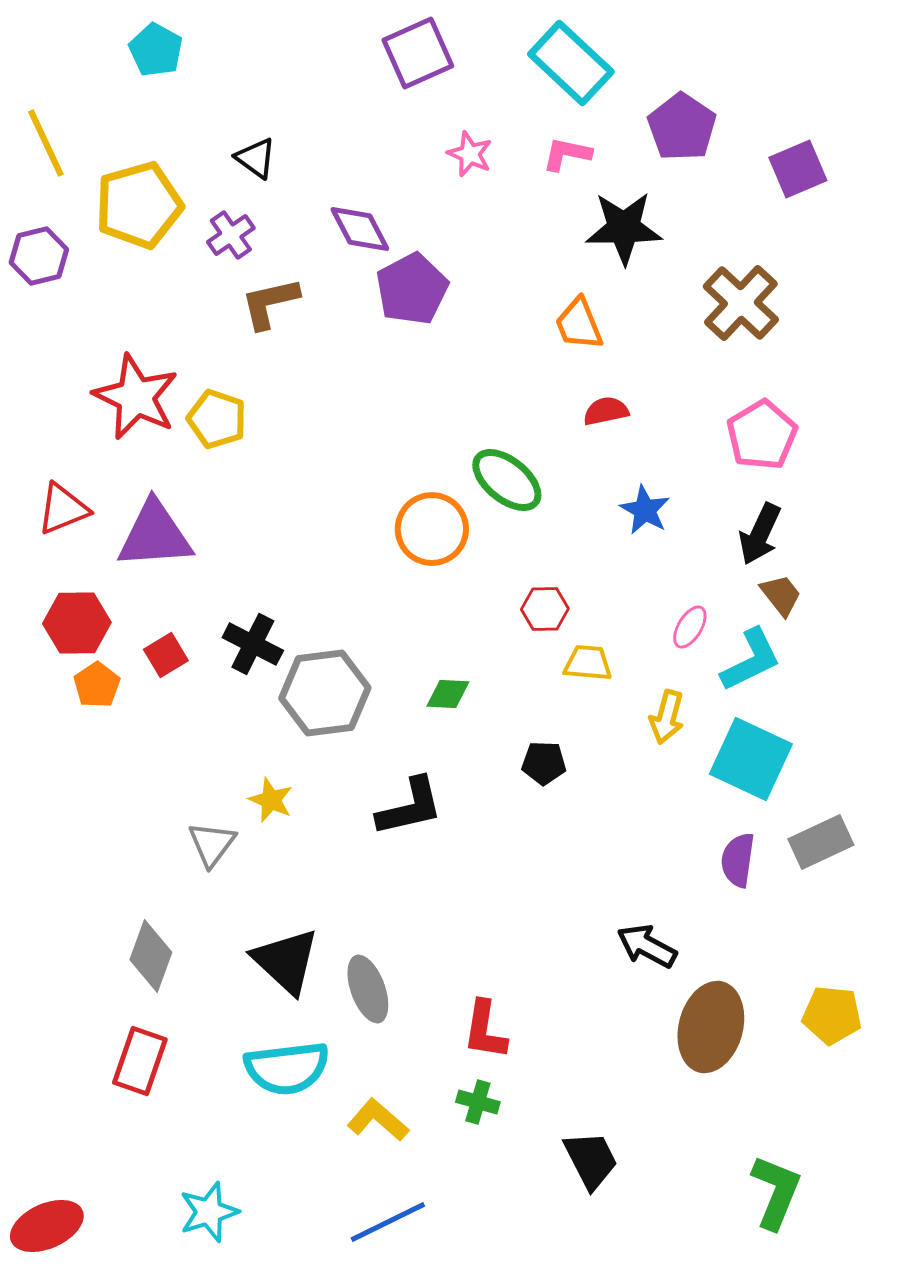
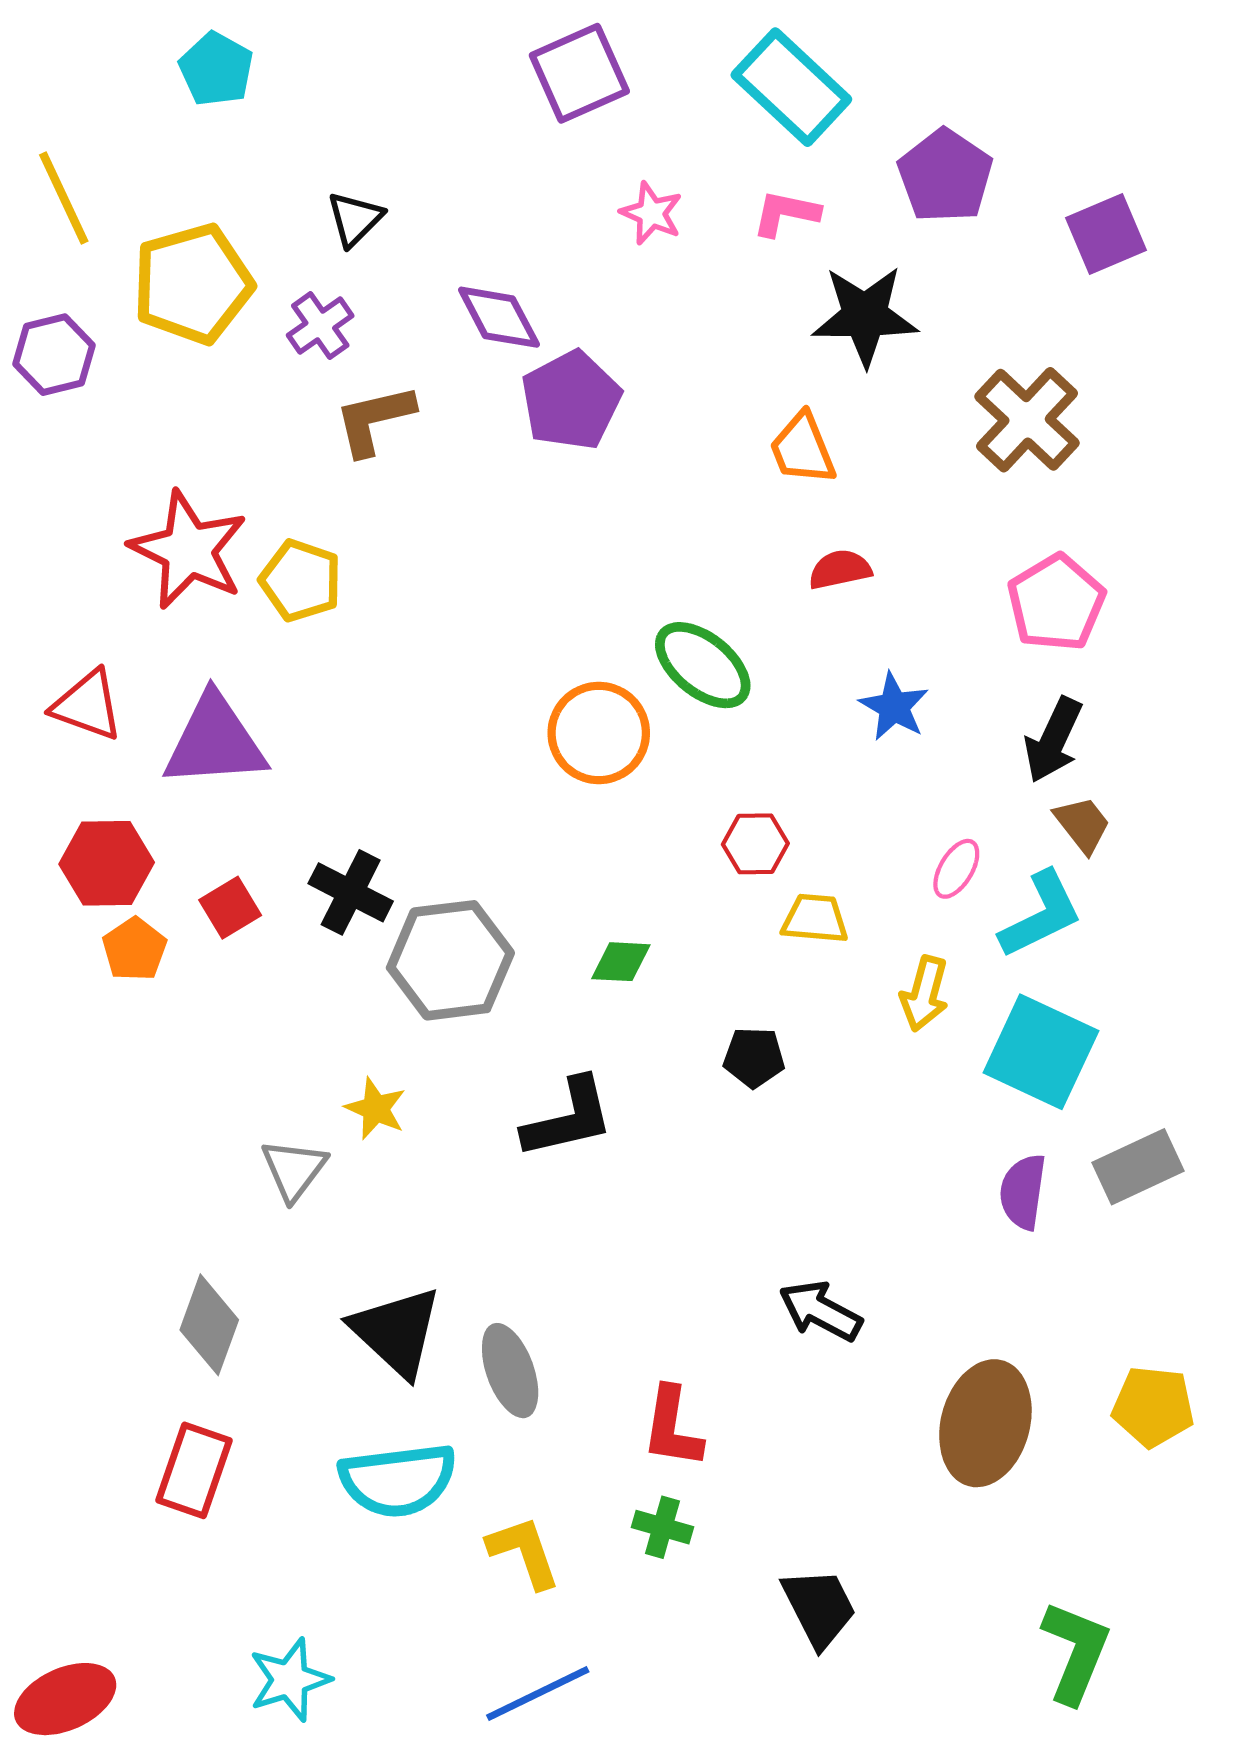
black triangle: (256, 158) -> (355, 219), turned 39
red triangle: (63, 509) -> (87, 705), turned 42
black arrow: (647, 946) -> (821, 1311), moved
yellow L-shape: (378, 1120) -> (524, 1552), turned 30

